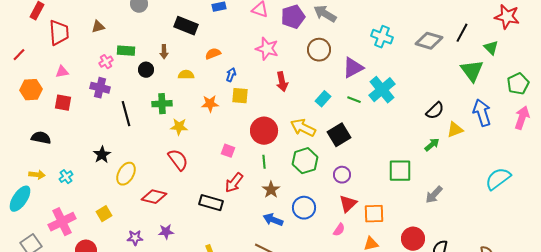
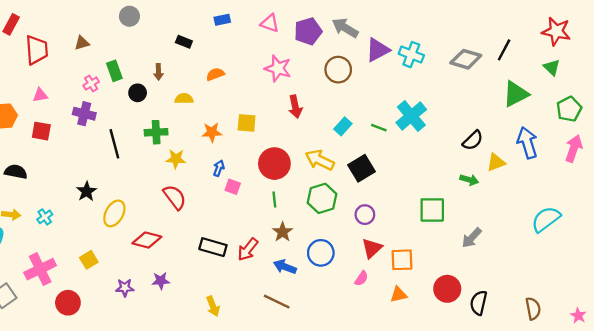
black rectangle: (186, 26) -> (184, 42), size x0.6
green triangle: (491, 48) -> (552, 67), moved
green rectangle: (126, 51) -> (114, 71), turned 66
purple triangle: (353, 68) -> (378, 50), moved
green triangle: (472, 71) -> (516, 94), turned 40
blue arrow: (231, 75) -> (219, 168), moved
green arrow: (432, 145) -> (469, 180), turned 56
red arrow: (234, 183) -> (248, 249), moved

